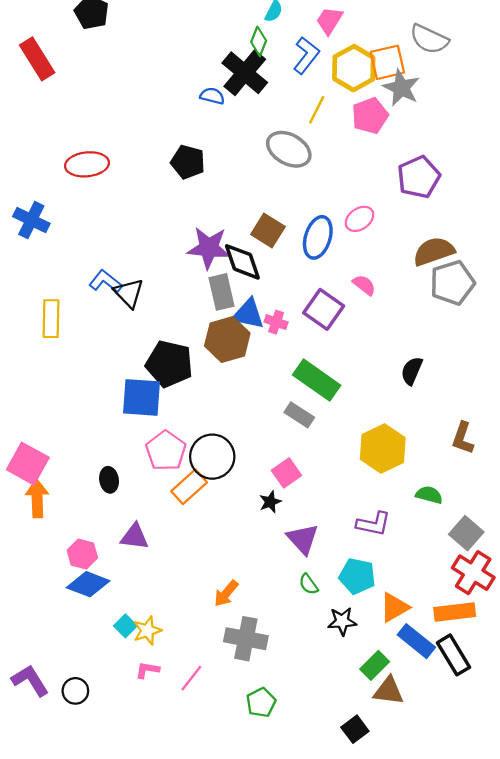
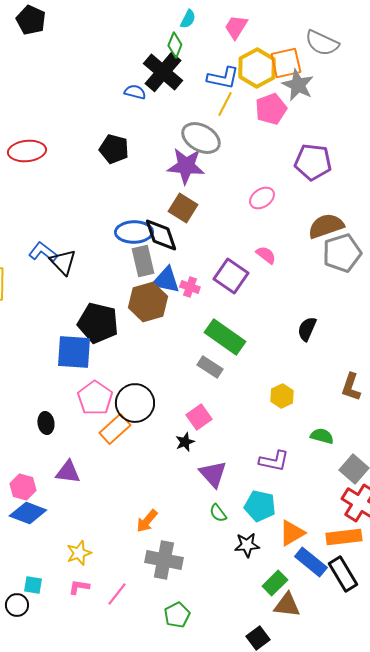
blue L-shape: (306, 55) -> (223, 78), moved, turned 64
purple pentagon: (419, 177) -> (313, 162), turned 30
blue ellipse: (318, 237) -> (134, 232), moved, turned 72
purple star: (209, 248) -> (186, 166), moved
yellow hexagon: (383, 448) -> (282, 396), size x0.6
cyan square: (125, 626) -> (33, 585), moved, turned -36

